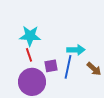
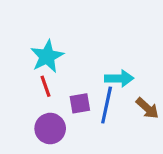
cyan star: (30, 36) -> (47, 56), turned -30
purple circle: (32, 82) -> (50, 129), size x0.7

